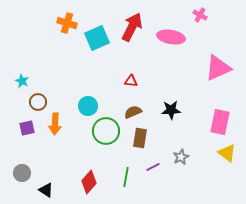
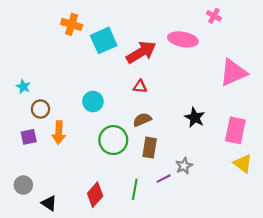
red arrow: (132, 27) -> (141, 52), moved, turned 32
cyan circle: (88, 106) -> (93, 102), moved
black star: (171, 110) -> (195, 118), moved, turned 30
gray star: (181, 157) -> (184, 166), moved

